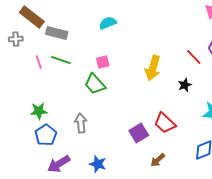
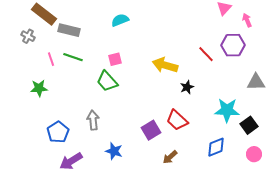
gray cross: (16, 39) -> (28, 36), turned 32
yellow arrow: (153, 68) -> (165, 65), turned 90
black star: (185, 85) -> (187, 87), moved
green star: (39, 111) -> (39, 88), moved
blue star: (98, 164) -> (114, 151), moved

